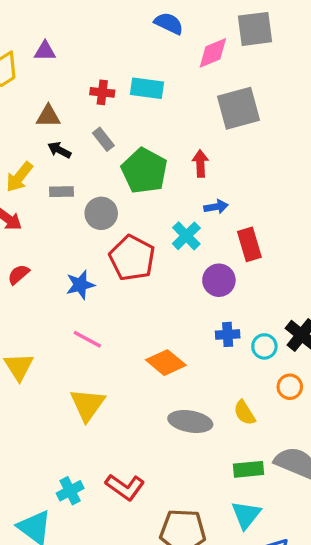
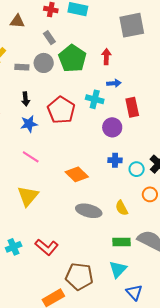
black arrow: (59, 150) -> (26, 99), moved, turned -128
gray circle: (101, 213) -> (44, 63), moved
cyan cross: (186, 236) -> (95, 99), turned -36

